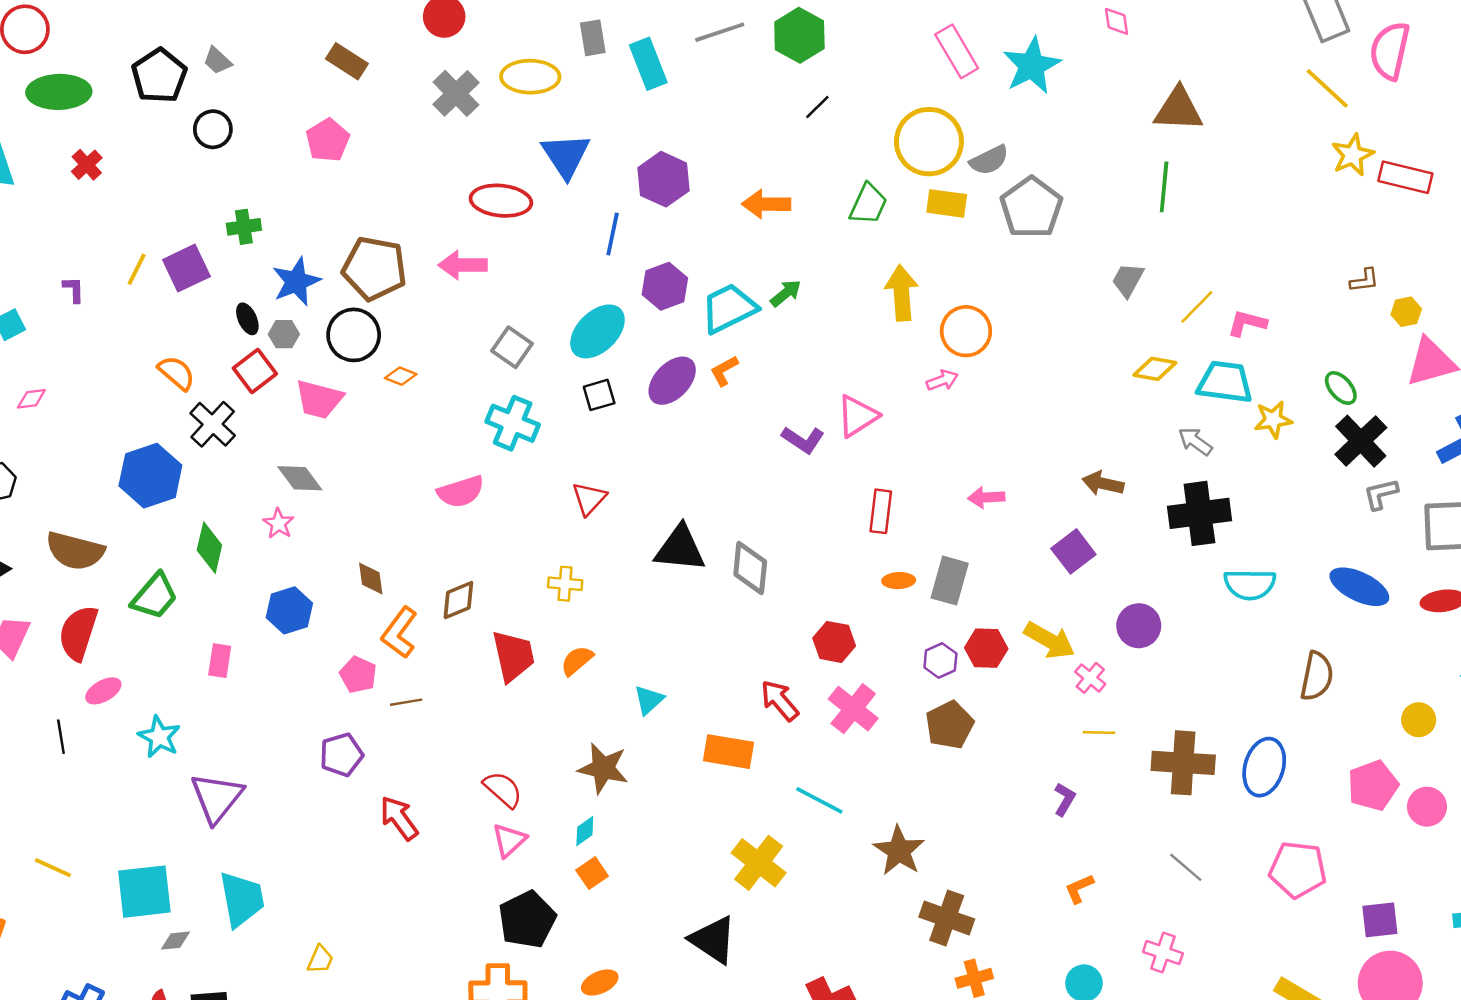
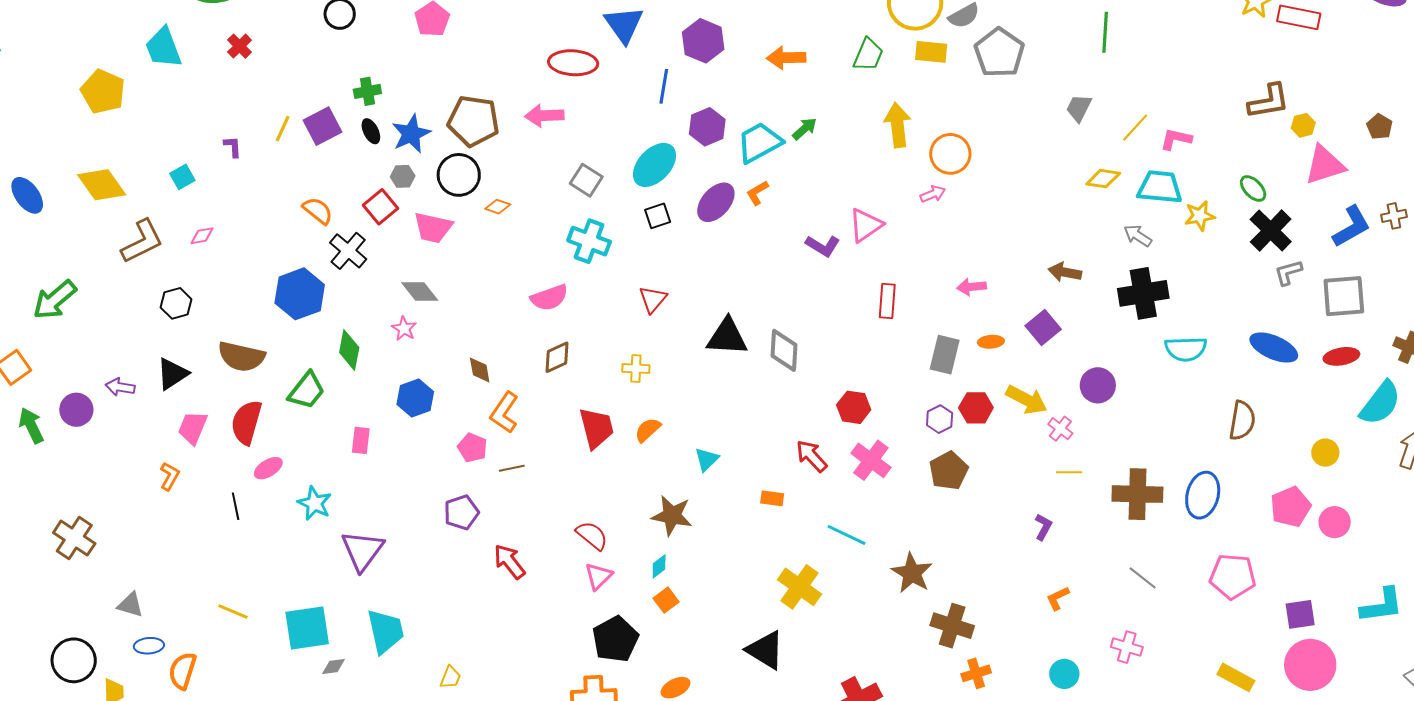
brown L-shape: (1364, 280) -> (1269, 101), size x1.8
black ellipse: (247, 319) -> (371, 131), moved
orange ellipse: (899, 581) -> (991, 342), moved
brown diamond: (458, 600) -> (557, 357), moved
orange rectangle: (729, 752) -> (772, 498), size x0.6

